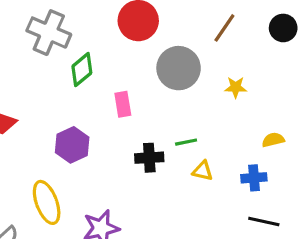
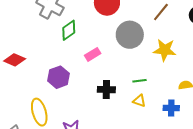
yellow star: (236, 87) -> (165, 50), size x1.6
pink rectangle: (123, 104) -> (93, 54), turned 63
green line: (186, 142) -> (139, 81), moved

